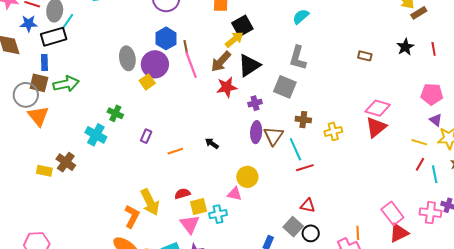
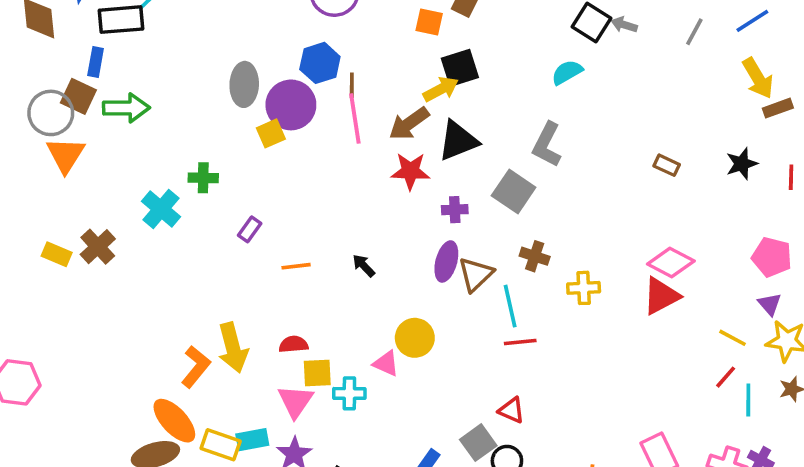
green cross: (115, 113) -> (203, 178), turned -35

